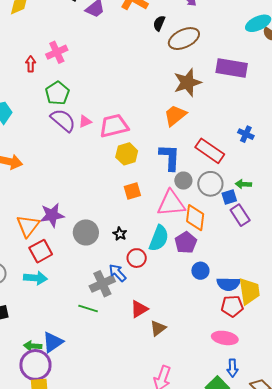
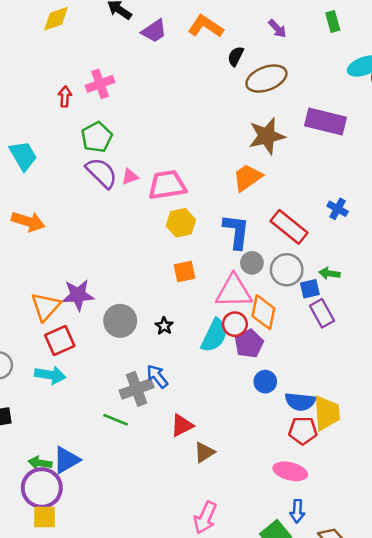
red circle: (137, 258) -> (235, 324), moved

